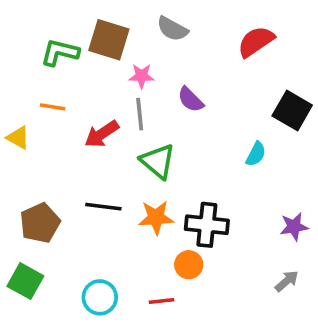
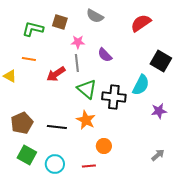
brown square: (109, 40) -> (60, 22), size x0.7
cyan semicircle: (256, 154) -> (141, 85), size x1.5
black line: (103, 207) -> (57, 127), moved
orange star: (156, 218) -> (86, 120), turned 30
black cross: (207, 225) -> (114, 97), moved
purple star: (294, 227) -> (159, 111), moved
green square: (25, 281) -> (27, 155), moved

